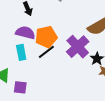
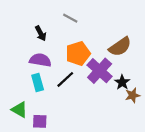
orange pentagon: (46, 37) -> (78, 53), moved

